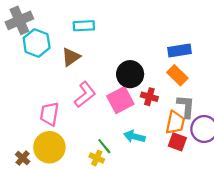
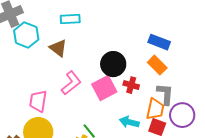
blue rectangle: (179, 51) -> (159, 42), turned 30
brown triangle: (71, 57) -> (58, 48), turned -48
cyan arrow: (134, 136) -> (129, 122), moved

